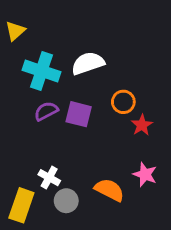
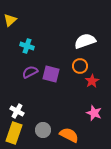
white semicircle: (88, 63) -> (85, 41), moved
cyan cross: (41, 71) -> (27, 46), size x0.6
white cross: (49, 178) -> (17, 111), moved
orange semicircle: (109, 190) -> (69, 135), moved

